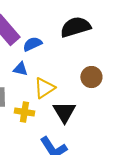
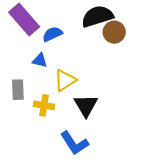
brown circle: (91, 77) -> (114, 32), moved

